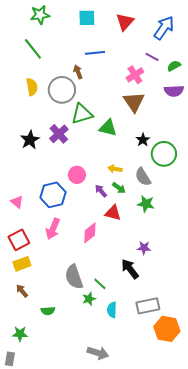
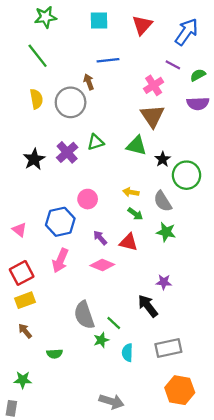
green triangle: (82, 114) -> (96, 142), moved, size x0.7
green triangle: (108, 128) -> (136, 146), moved
purple arrow: (101, 191) -> (100, 238), moved
pink diamond: (90, 233) -> (102, 265), turned 60
orange hexagon: (167, 329) -> (180, 390), moved

